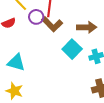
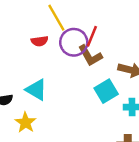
purple circle: (36, 17) -> (74, 42), size x1.5

